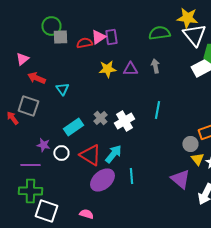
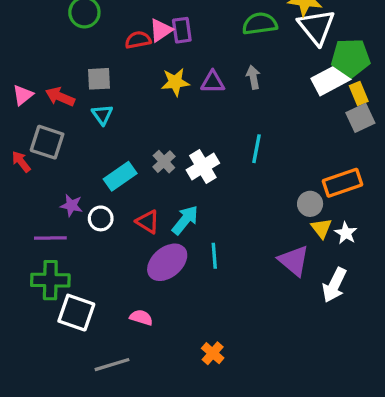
gray square: (60, 37) -> (99, 79), moved
pink triangle: (22, 59) -> (23, 95), moved
red triangle: (90, 155) -> (148, 222), size x0.7

